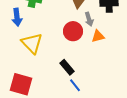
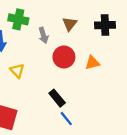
gray arrow: (89, 19) -> (43, 35), moved
yellow triangle: (32, 43) -> (17, 71), size x0.6

